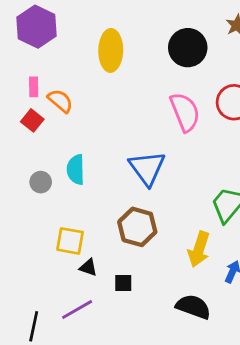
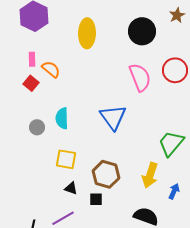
brown hexagon: (137, 227) -> (106, 174), moved
yellow square: (70, 241) -> (66, 159), moved

